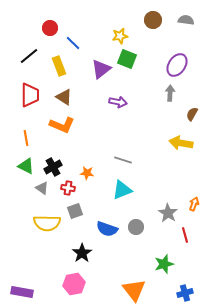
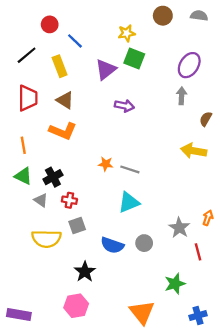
orange star: (87, 173) -> (106, 164), moved

